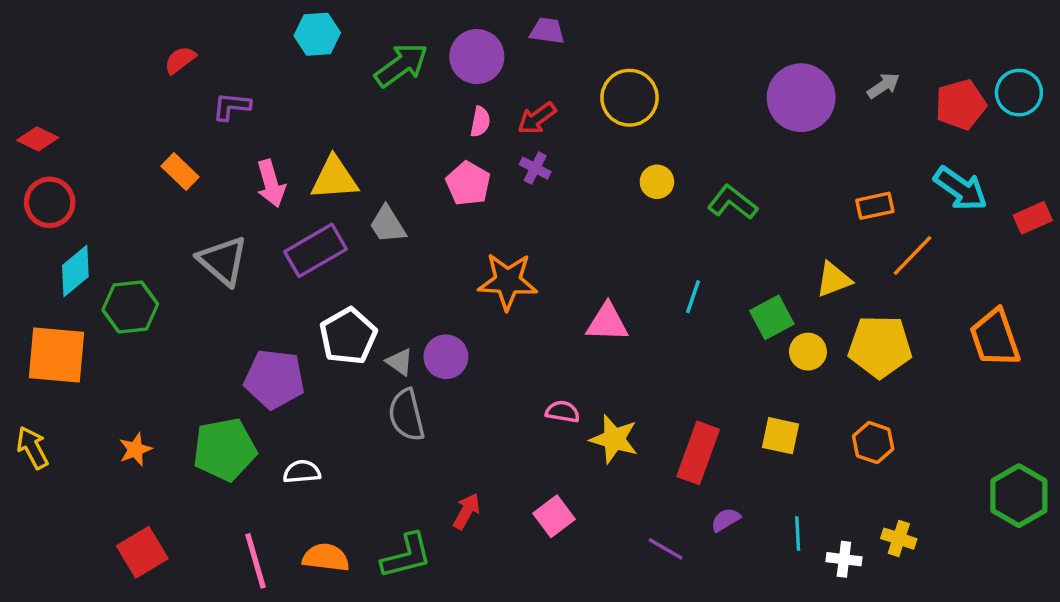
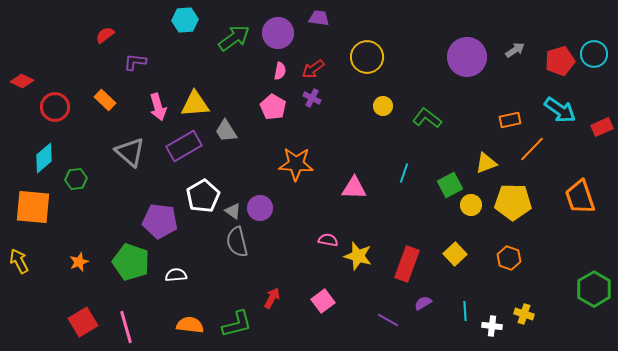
red circle: (50, 202) -> (55, 107), moved
green hexagon: (130, 307) -> (76, 179), size x0.7
yellow square: (780, 436) -> (455, 254), turned 35
green pentagon: (225, 449) -> (131, 262), turned 30
pink line: (256, 561) -> (126, 327), moved

